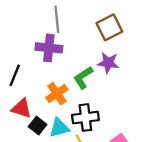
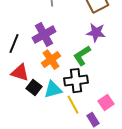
purple cross: (49, 48) -> (44, 35), moved, turned -35
green L-shape: (83, 78) -> (82, 56), moved

